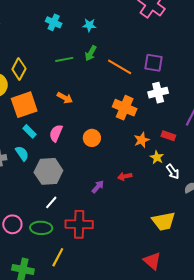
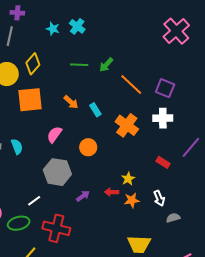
cyan star: (89, 25) -> (53, 29), moved
cyan rectangle: (29, 131) -> (95, 110), moved
orange star: (142, 140) -> (132, 200), moved
yellow star: (157, 157) -> (128, 179), moved
gray hexagon: (48, 171) -> (57, 172), moved
green ellipse: (41, 228) -> (19, 223), turned -30

